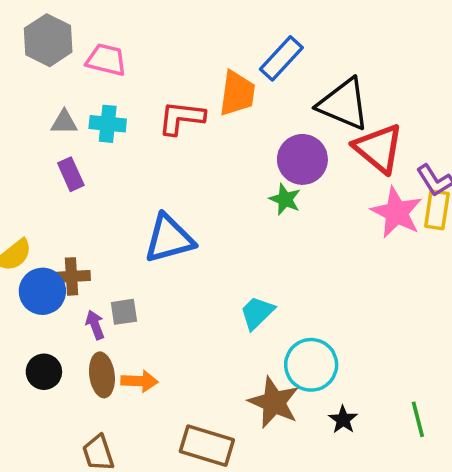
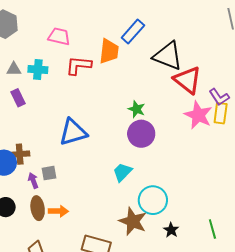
pink trapezoid: (106, 60) -> (59, 36), moved
purple circle: (302, 159) -> (141, 134), moved

